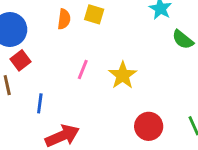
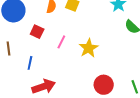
red square: (21, 60) -> (37, 32), moved, turned -32

